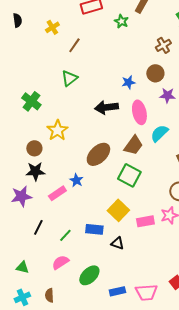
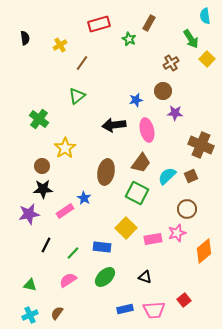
cyan semicircle: (159, 133) -> (167, 176), moved
brown ellipse: (98, 154) -> (106, 172), turned -35
black triangle: (117, 243) -> (145, 277), moved
green ellipse: (89, 275) -> (105, 277), moved
brown semicircle: (49, 295) -> (57, 313), turned 40

